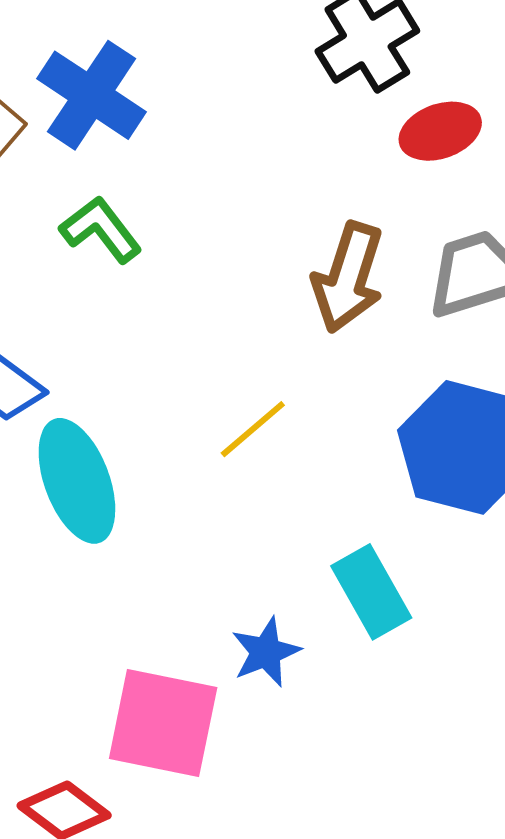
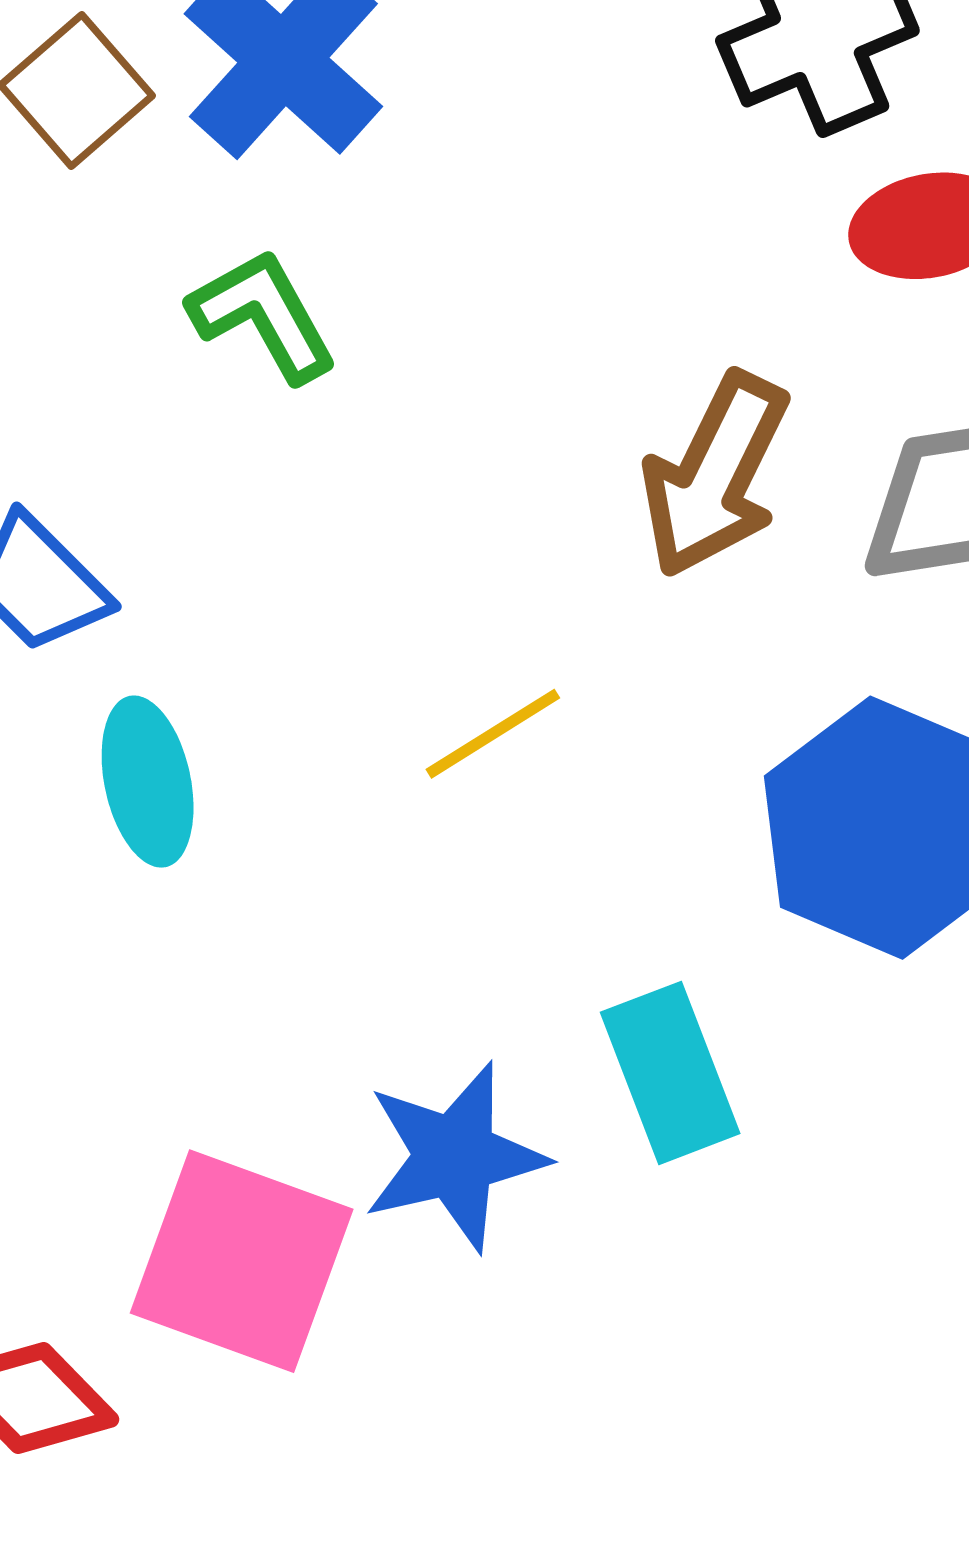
cyan ellipse: (77, 481) -> (148, 782), size x0.7
blue star: (266, 652) -> (455, 1157), size x1.4

